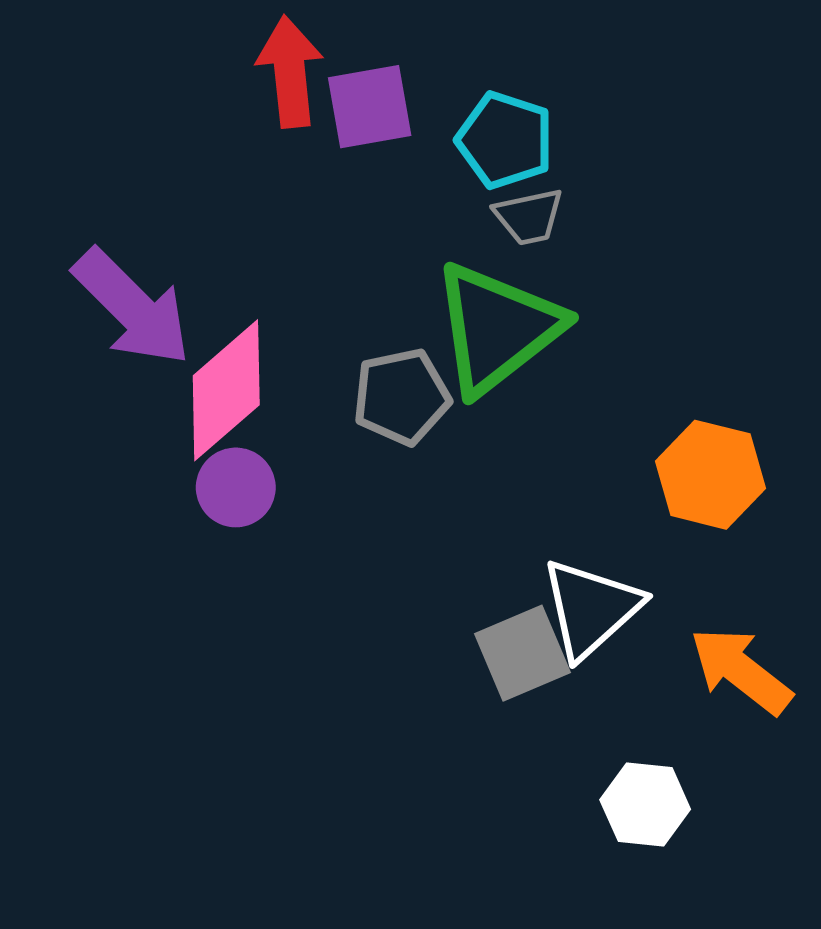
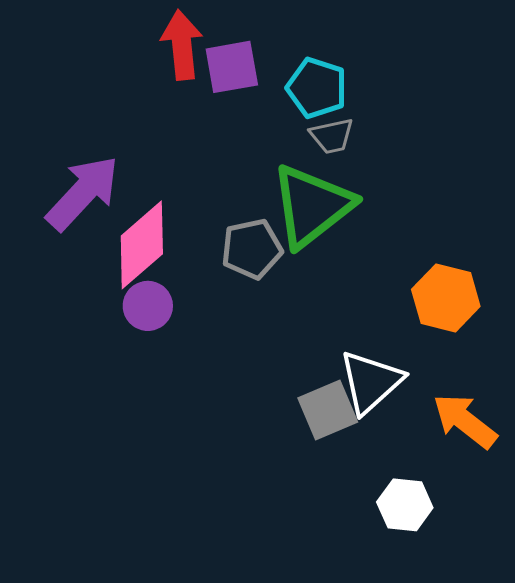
purple arrow: (132, 307) -> (83, 193), turned -92

